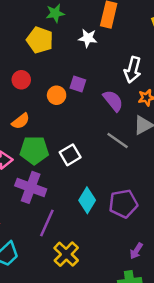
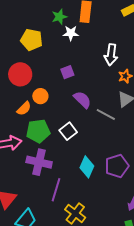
green star: (55, 13) -> (59, 17), moved
red circle: (21, 80) -> (20, 74), size x1.5
purple square: (78, 84) -> (67, 72), turned -32
orange circle: (57, 95) -> (40, 96), moved
purple semicircle: (113, 101) -> (82, 100), moved

